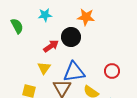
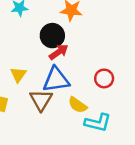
red arrow: (51, 46) -> (59, 52), moved

